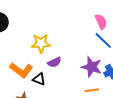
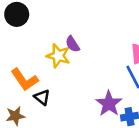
purple semicircle: (54, 62) -> (73, 44), moved, turned 64

